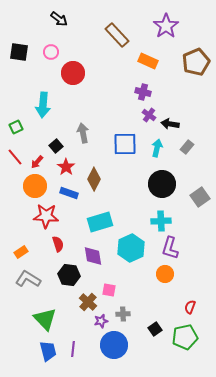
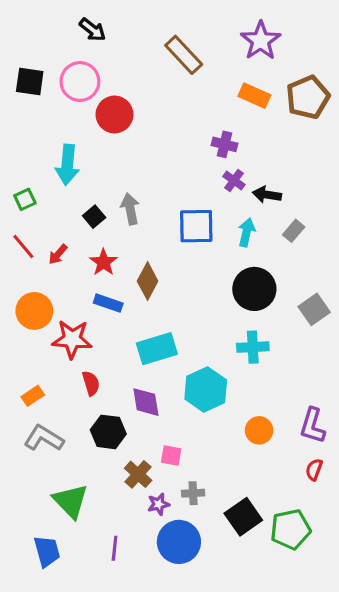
pink circle: (51, 52) -> (80, 82), size x1.6
orange rectangle: (148, 61) -> (254, 96), moved
black square: (56, 146) -> (94, 217), moved
orange circle: (35, 186) -> (34, 311), moved
purple L-shape: (170, 248) -> (312, 426), moved
red semicircle: (190, 307) -> (314, 470), moved
black square: (155, 329) -> (243, 517), size x1.6
blue trapezoid: (48, 351) -> (47, 551), moved

